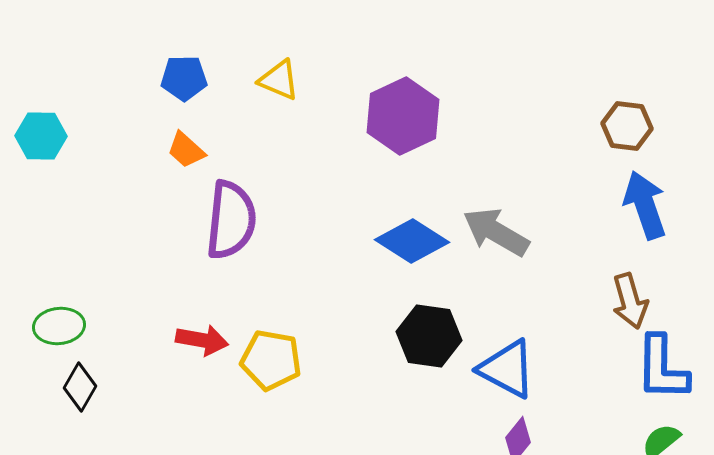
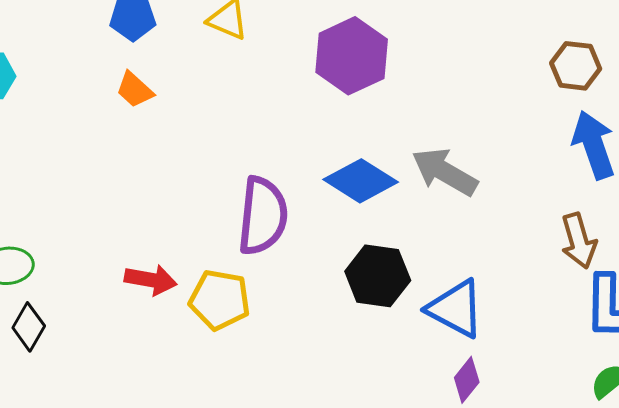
purple semicircle: (231, 220) -> (263, 216), moved

